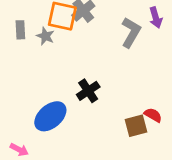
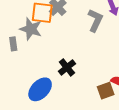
gray rectangle: (20, 30) -> (13, 44), moved
gray star: (45, 36) -> (31, 29), size x1.6

